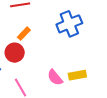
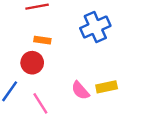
orange rectangle: (24, 34) -> (42, 40), turned 56

